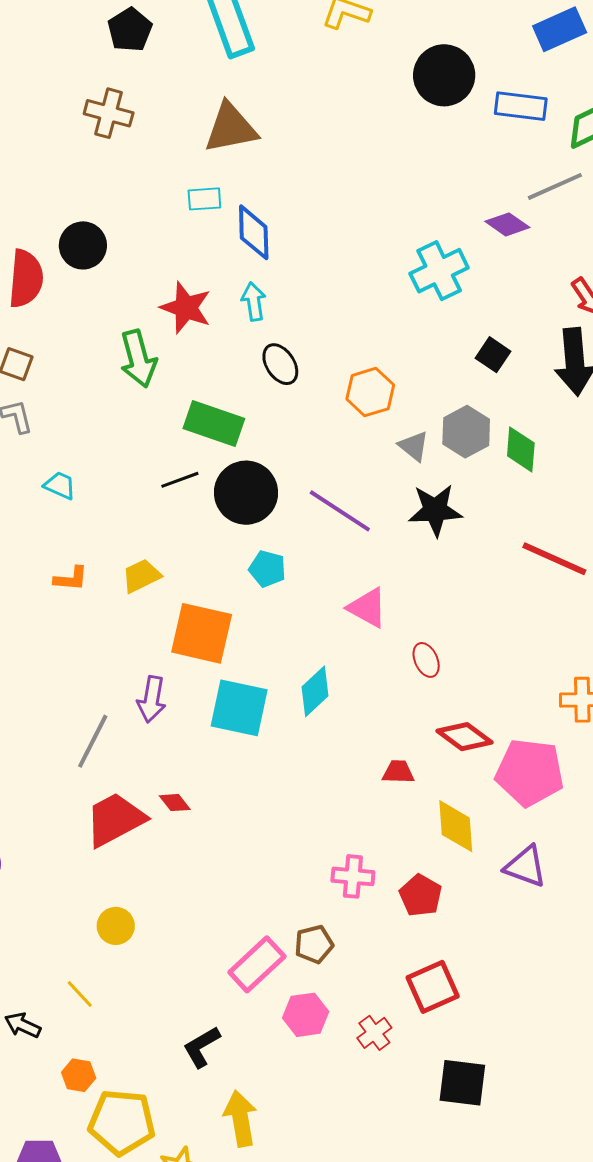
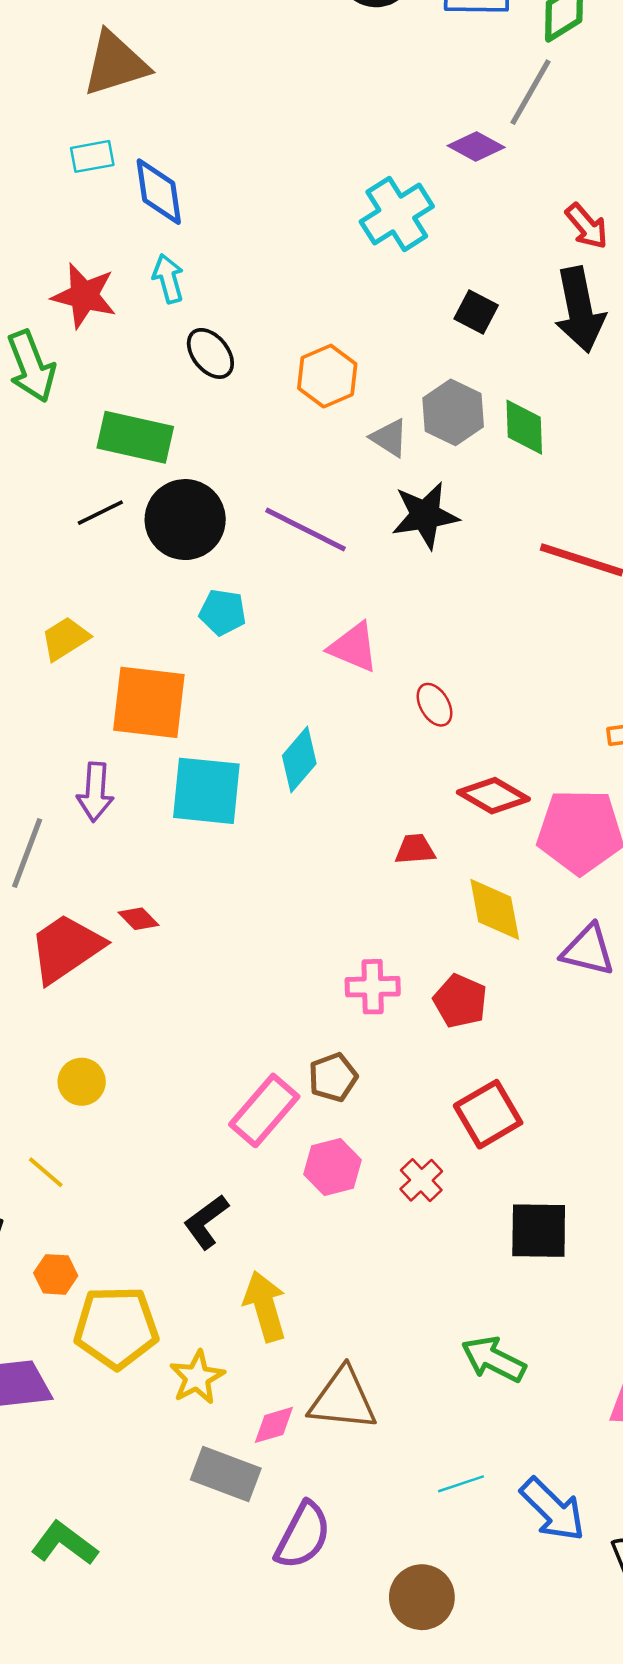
gray line: (555, 186) -> (531, 92), turned -30

